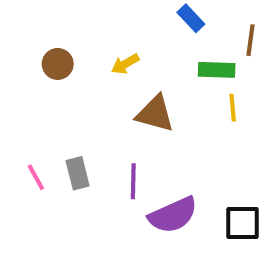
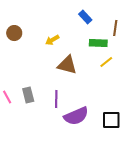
brown circle: (58, 64) -> (14, 33), moved
yellow line: (233, 108) -> (106, 62), turned 56

